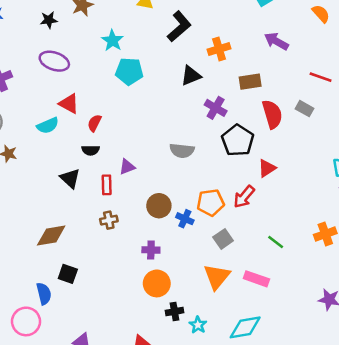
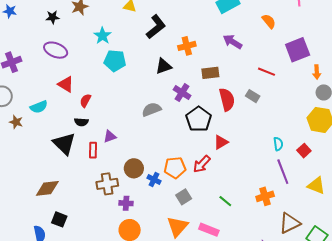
cyan semicircle: (48, 125) -> (39, 107), moved
gray semicircle: (182, 151) -> (151, 109), moved, turned 150
black triangle: (70, 178) -> (64, 144), size x1.4
brown cross: (109, 220) -> (107, 184), moved, size x1.5

